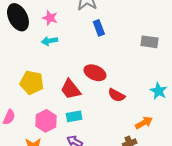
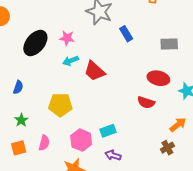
black ellipse: (18, 17) -> (35, 43), turned 76
blue rectangle: (99, 28) -> (126, 34), moved
red ellipse: (95, 73) -> (158, 78), moved
red trapezoid: (71, 89) -> (95, 71), moved

